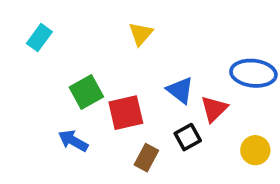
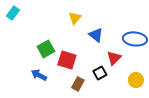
cyan rectangle: (39, 38) -> (13, 13), moved
blue triangle: (180, 90) -> (96, 35), moved
red square: (126, 113) -> (67, 60), turned 30

